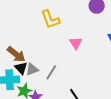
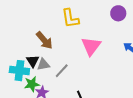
pink triangle: (76, 43) -> (91, 46), size x1.5
brown arrow: (16, 54) -> (44, 40), moved

